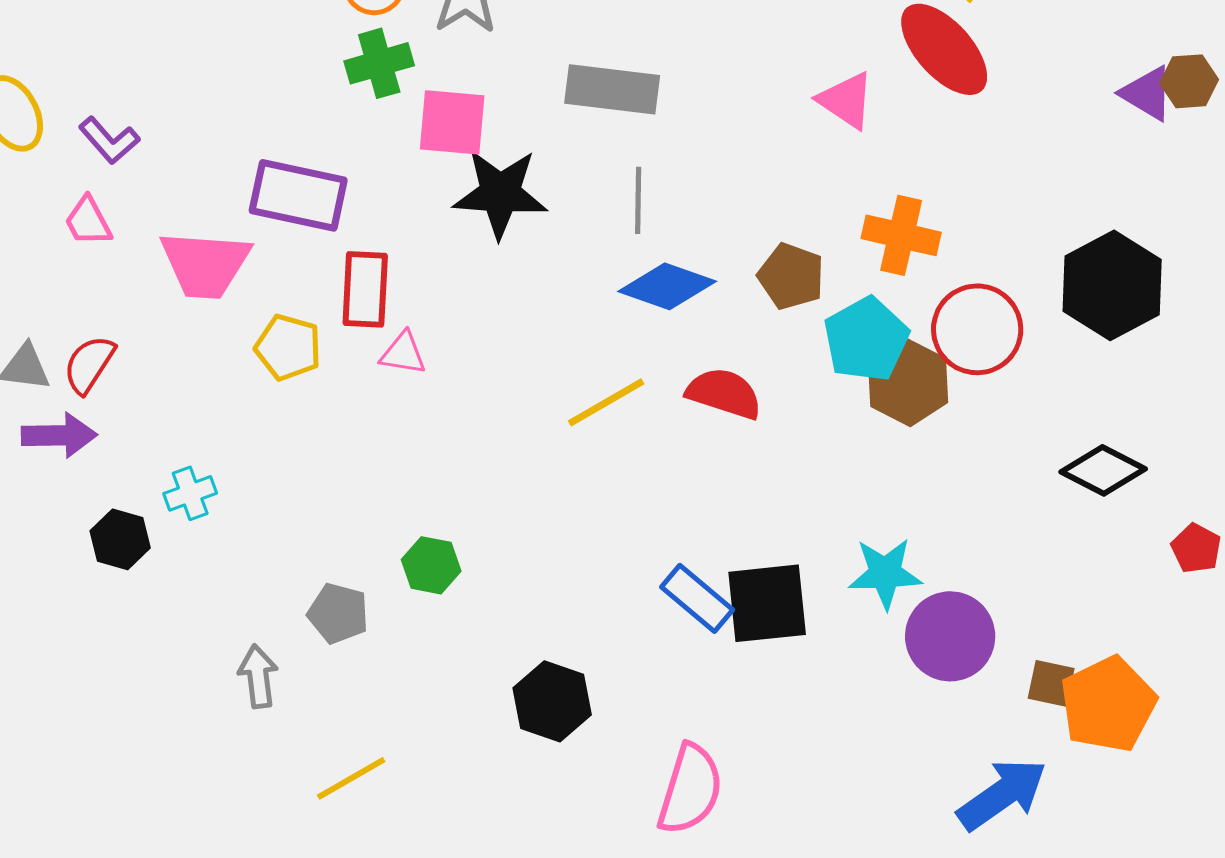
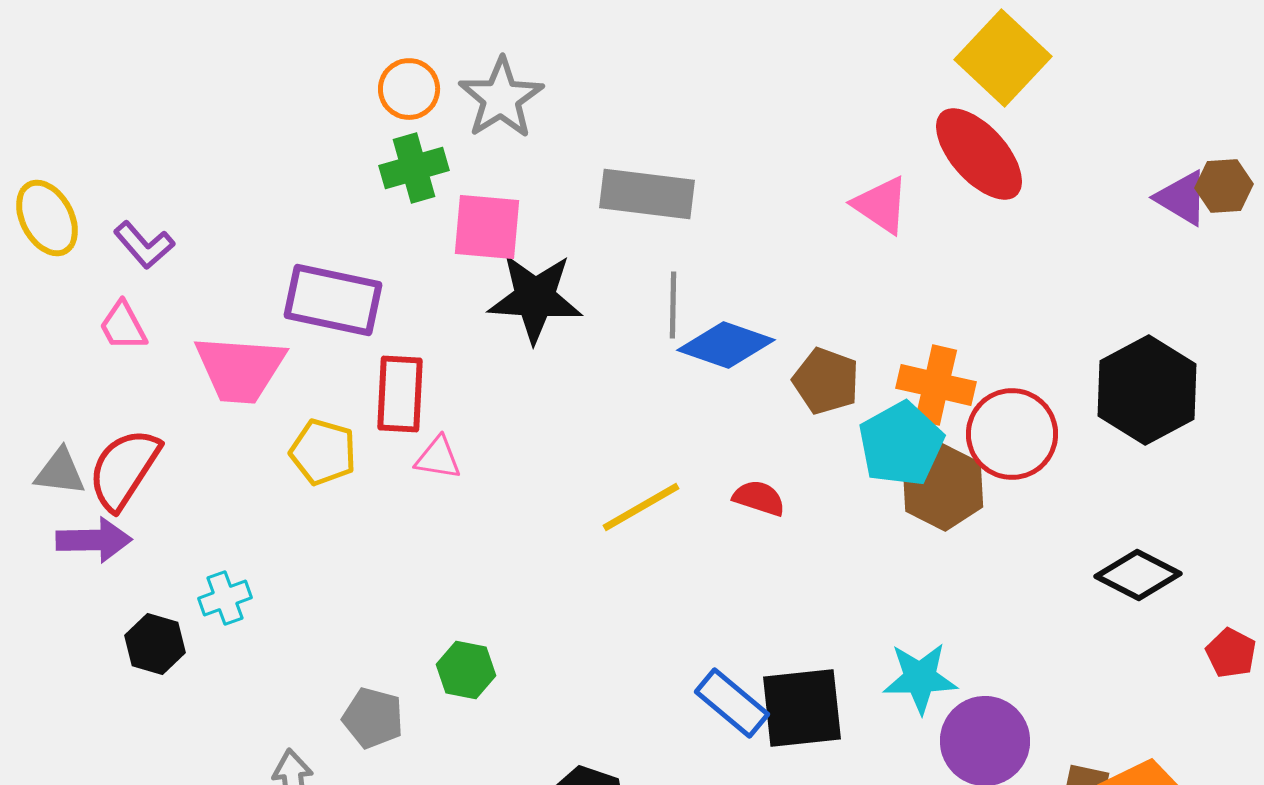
orange cross: (901, 235) -> (936, 385), moved
blue diamond: (667, 286) -> (726, 345), moved
red semicircle: (89, 364) -> (124, 469), size x1.4
red semicircle: (724, 393) -> (759, 498), size x0.7

